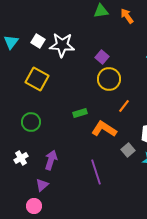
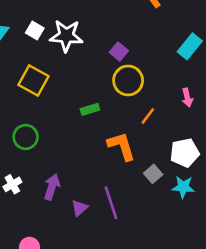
green rectangle: (80, 113) -> (90, 109), moved
orange L-shape: (104, 129) -> (122, 146), turned 40
purple triangle: (42, 185) -> (79, 208), moved

